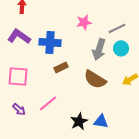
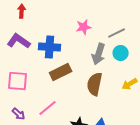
brown rectangle: (61, 67) -> (61, 72), size x1.5
brown semicircle: (95, 79) -> (95, 84), turned 70

